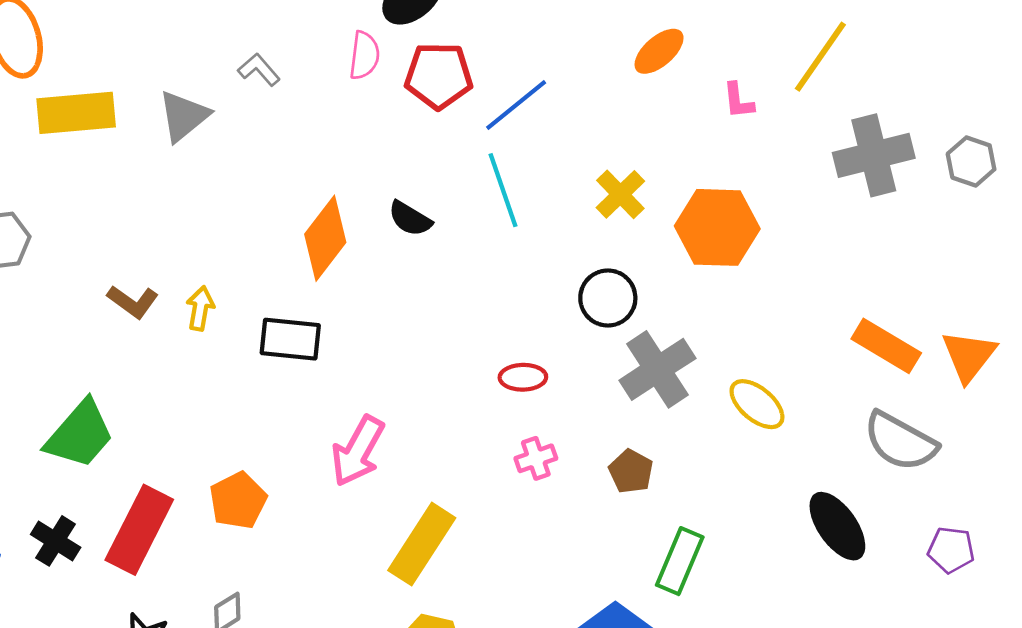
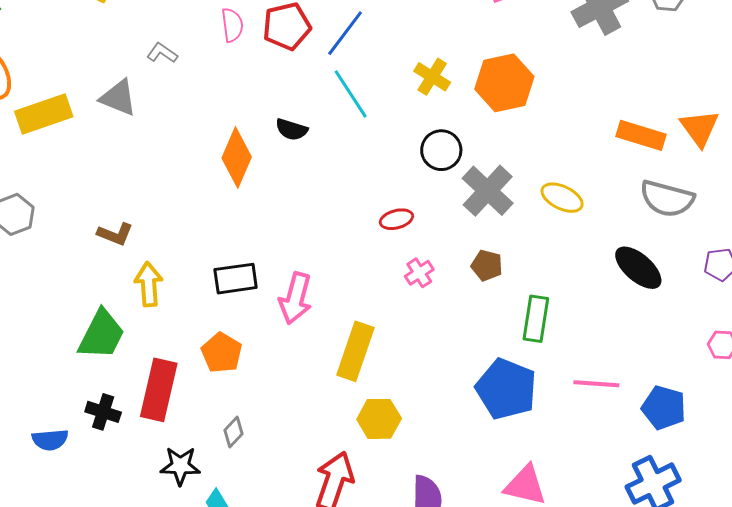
gray triangle: (184, 116) -> (118, 98), turned -45
yellow arrow: (200, 308) -> (149, 284), moved, size x1.4
black rectangle: (290, 339) -> (236, 279), moved

